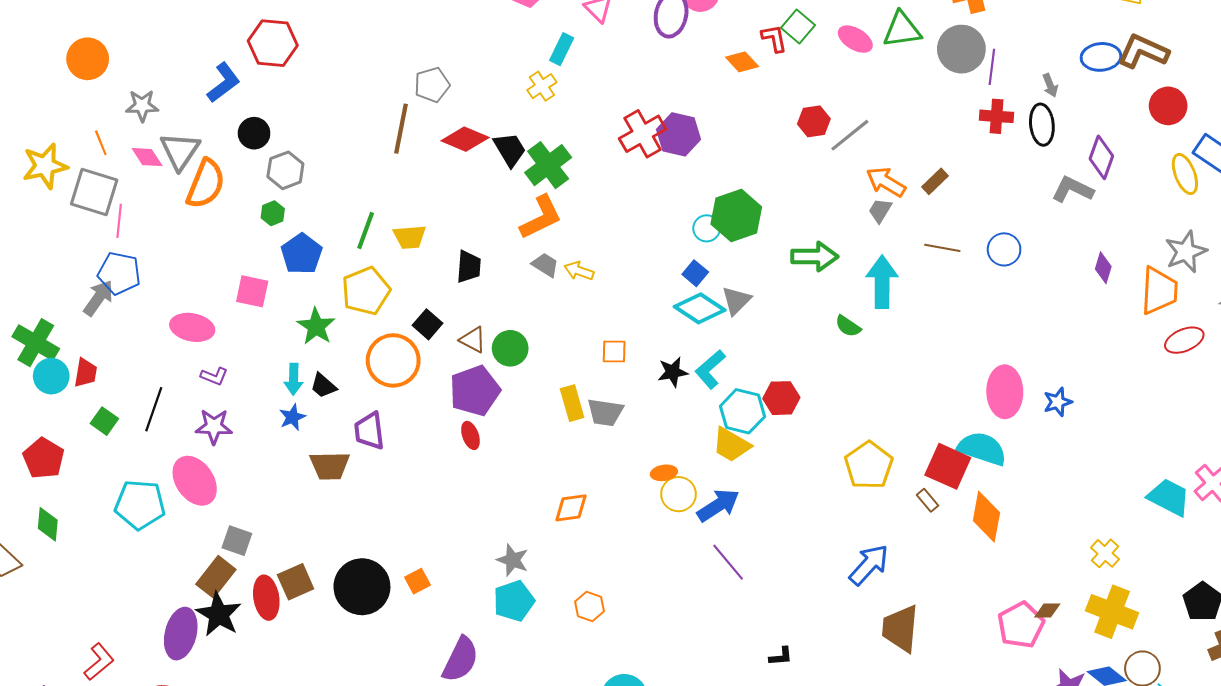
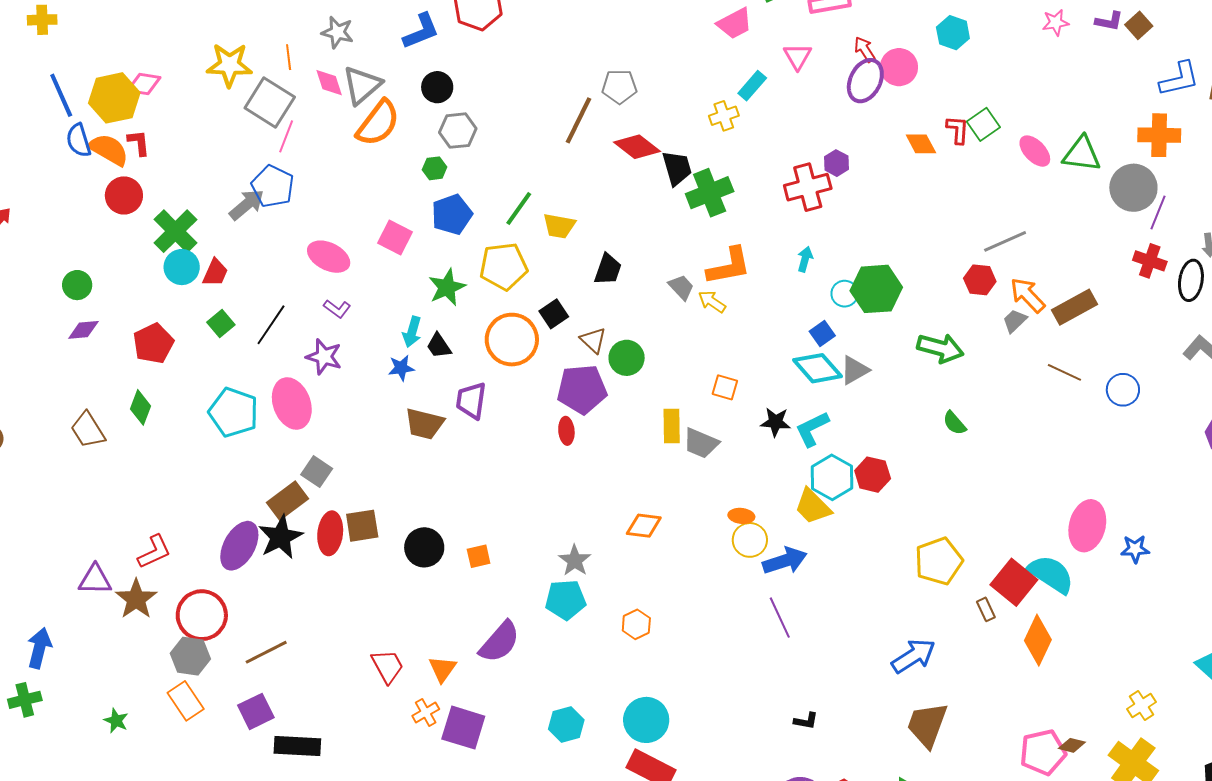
red hexagon: (814, 121) -> (980, 280), moved
purple hexagon: (679, 134) -> (836, 163), moved, size x0.6
brown rectangle: (935, 181) -> (1074, 307), size x1.6
orange L-shape: (541, 217) -> (729, 266), moved
cyan arrow: (882, 282) -> (805, 259), moved, size x0.5
black circle: (362, 587) -> (424, 547), size x0.7

